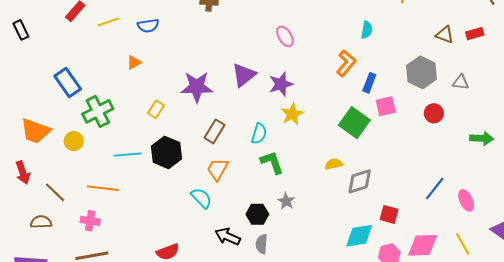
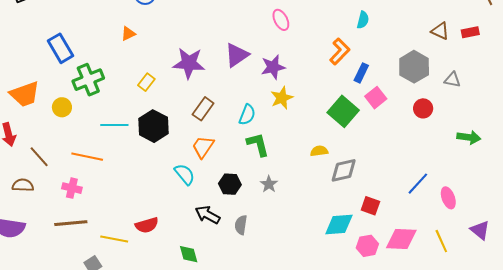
pink square: (386, 106) -> (376, 98), turned -30
orange trapezoid: (36, 131) -> (25, 94), turned -44
black hexagon: (257, 214) -> (230, 184), moved

